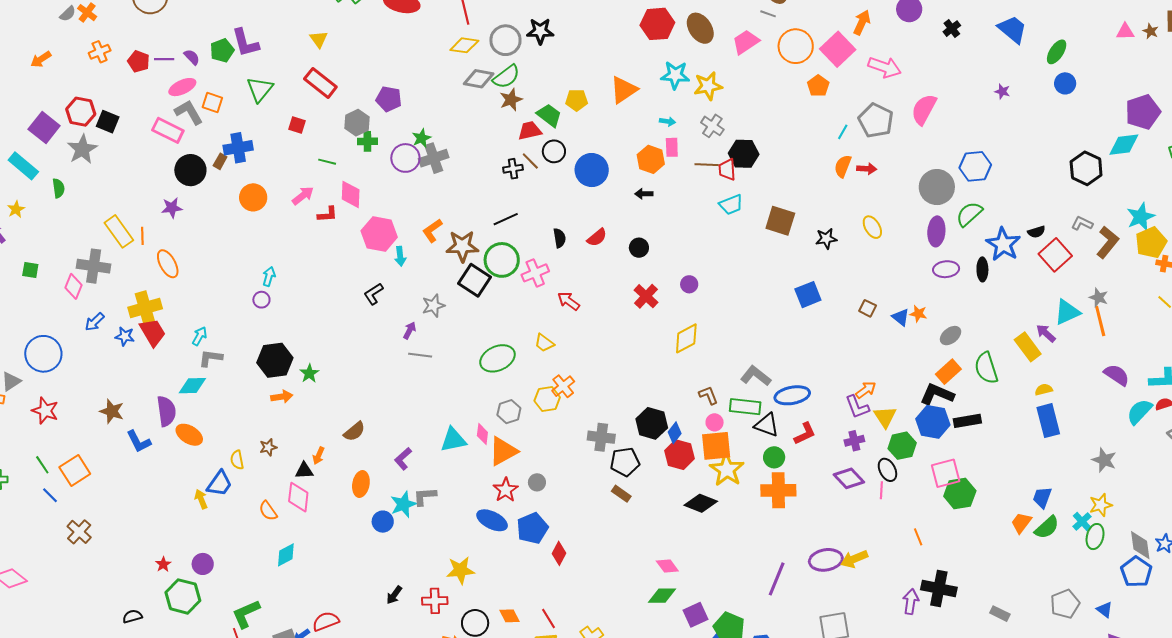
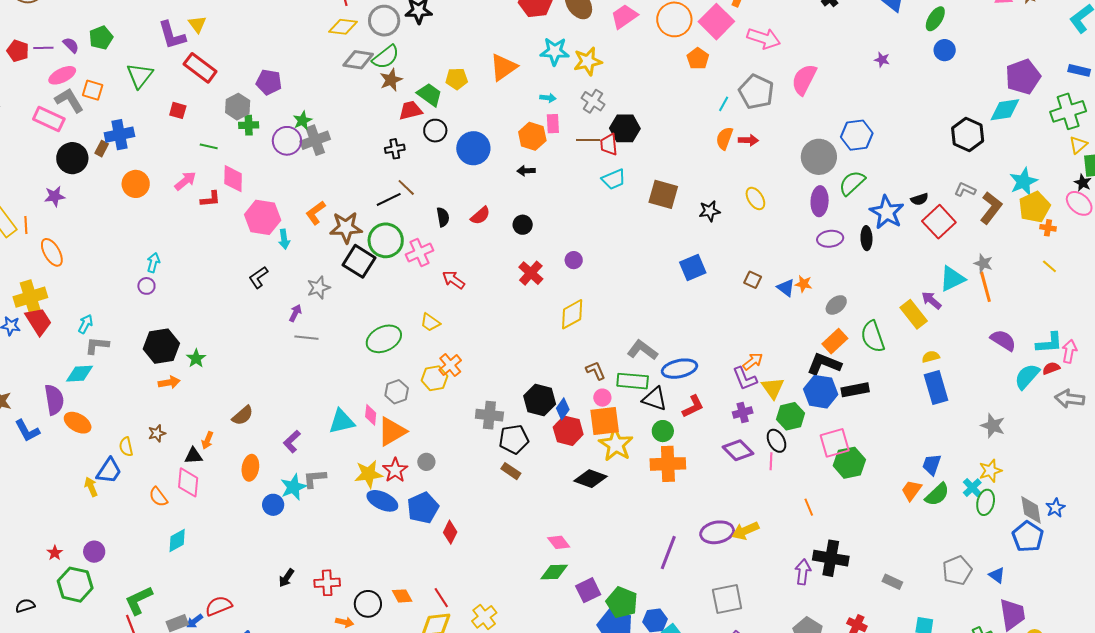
purple L-shape: (245, 43) -> (172, 35), moved
brown line: (530, 161) -> (406, 187), moved
yellow star: (461, 570) -> (369, 474), moved

